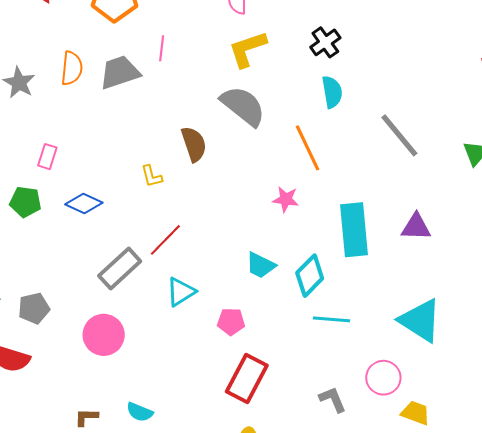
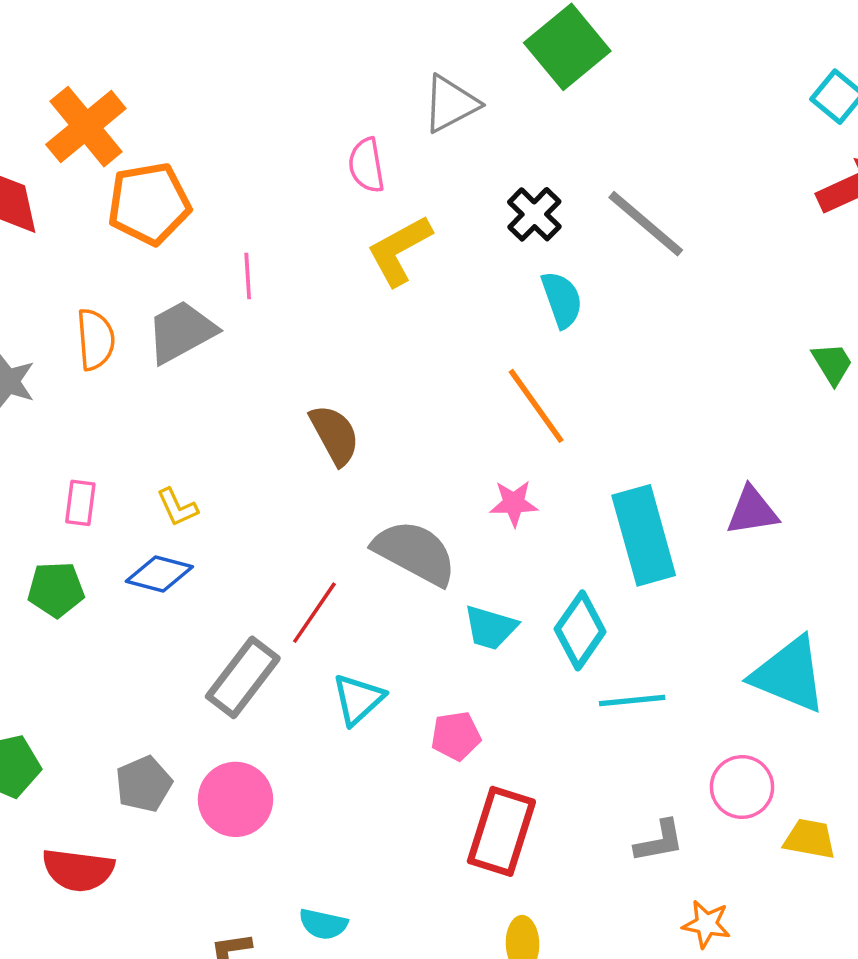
gray semicircle: (243, 106) -> (415, 553), moved
gray line: (399, 135) -> (646, 224), moved
yellow L-shape: (152, 176) -> (177, 507), moved
gray pentagon: (34, 308) -> (144, 784), moved
gray L-shape: (333, 399) -> (659, 841), turned 112

